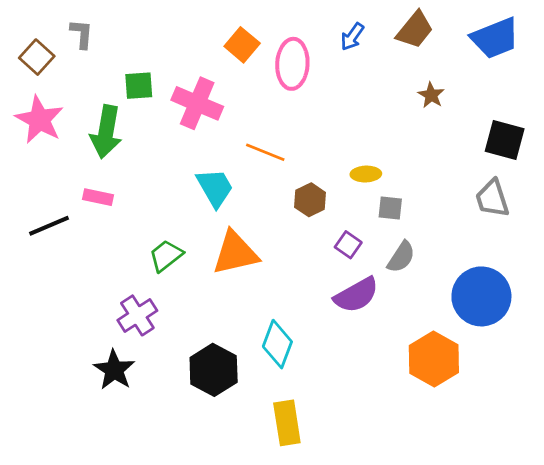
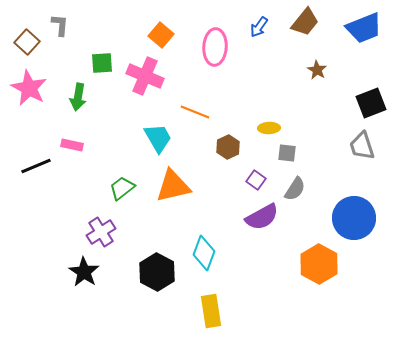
orange square: (242, 45) -> (161, 35), moved
green arrow: (106, 132) -> (78, 97), size x0.7
black square: (505, 140) -> (371, 103), turned -36

